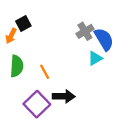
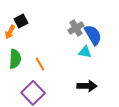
cyan triangle: (95, 58) -> (85, 52), turned 40
black arrow: (64, 96) -> (87, 86), moved

